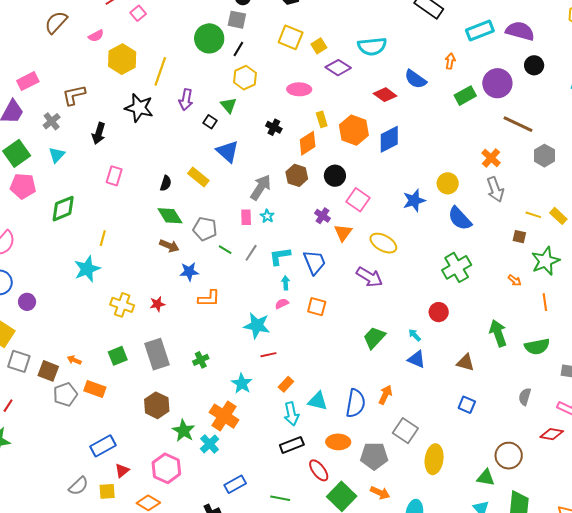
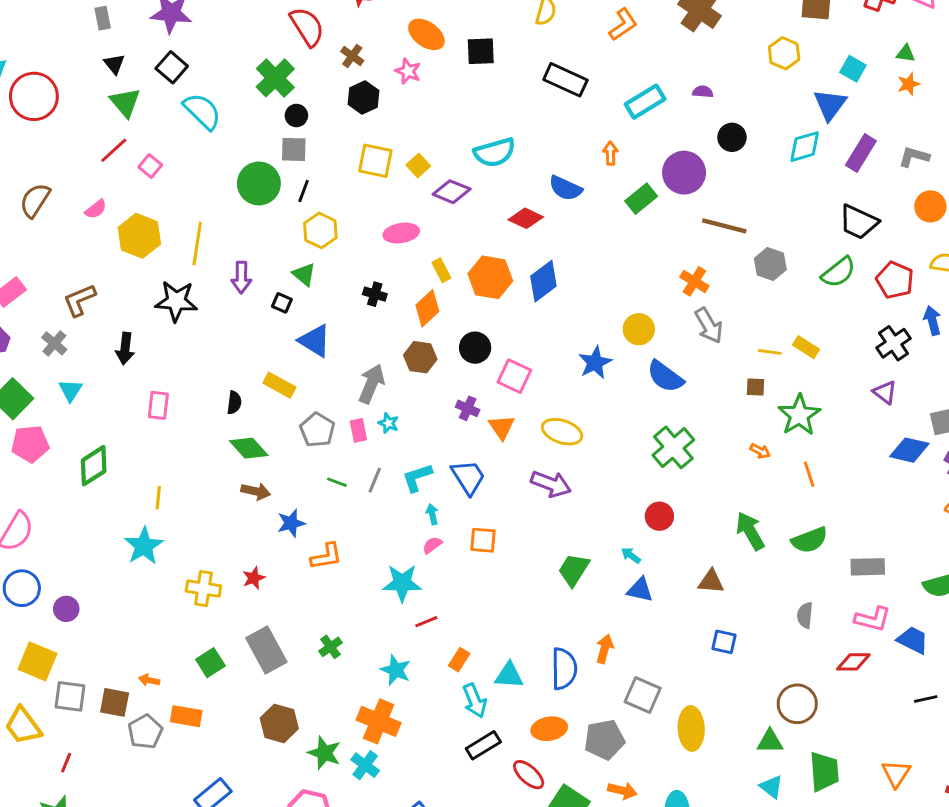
purple semicircle: (520, 31) -> (703, 92), size x0.5
gray pentagon: (205, 229) -> (317, 430), moved, turned 30

